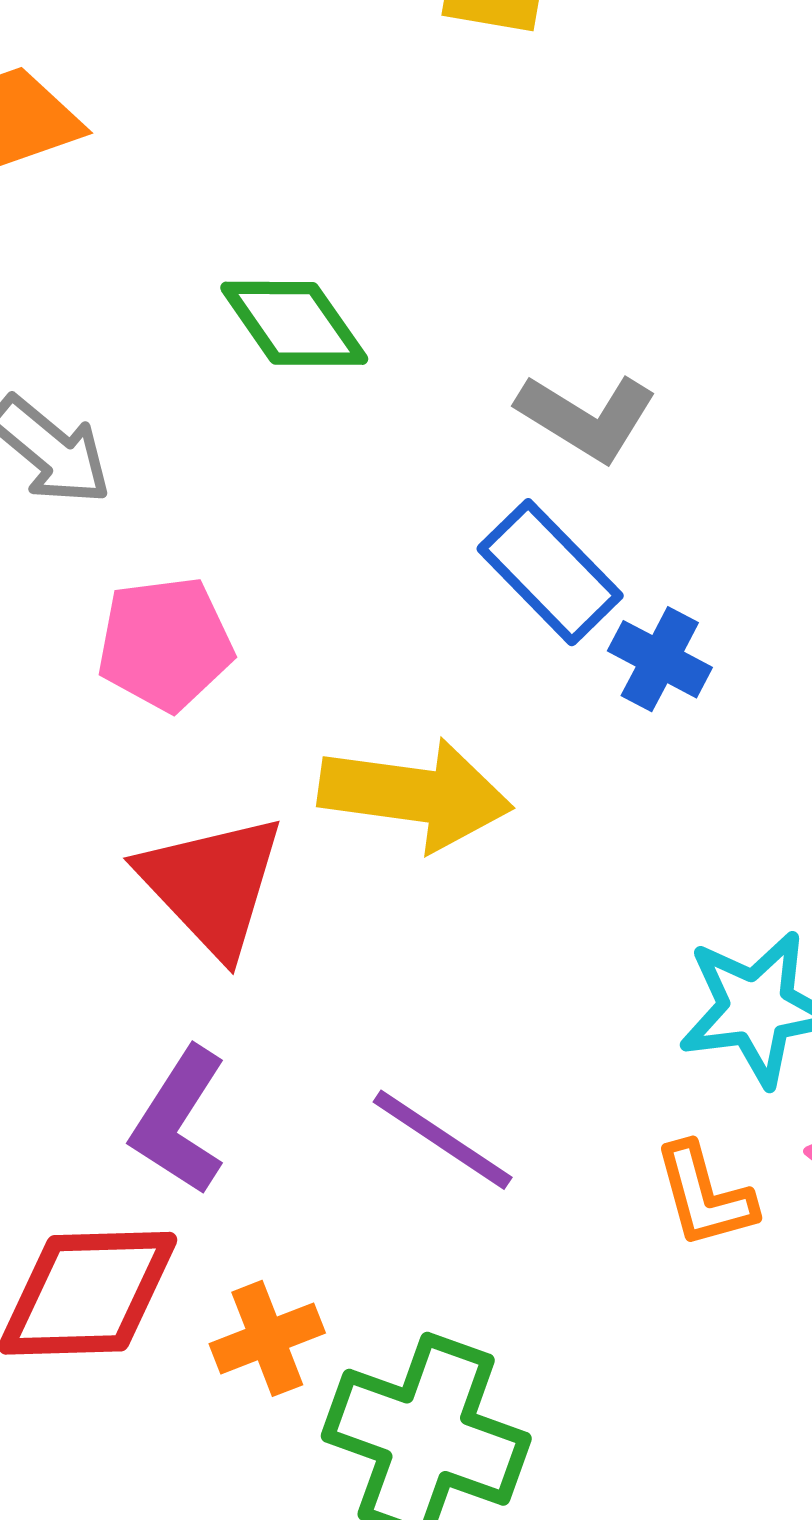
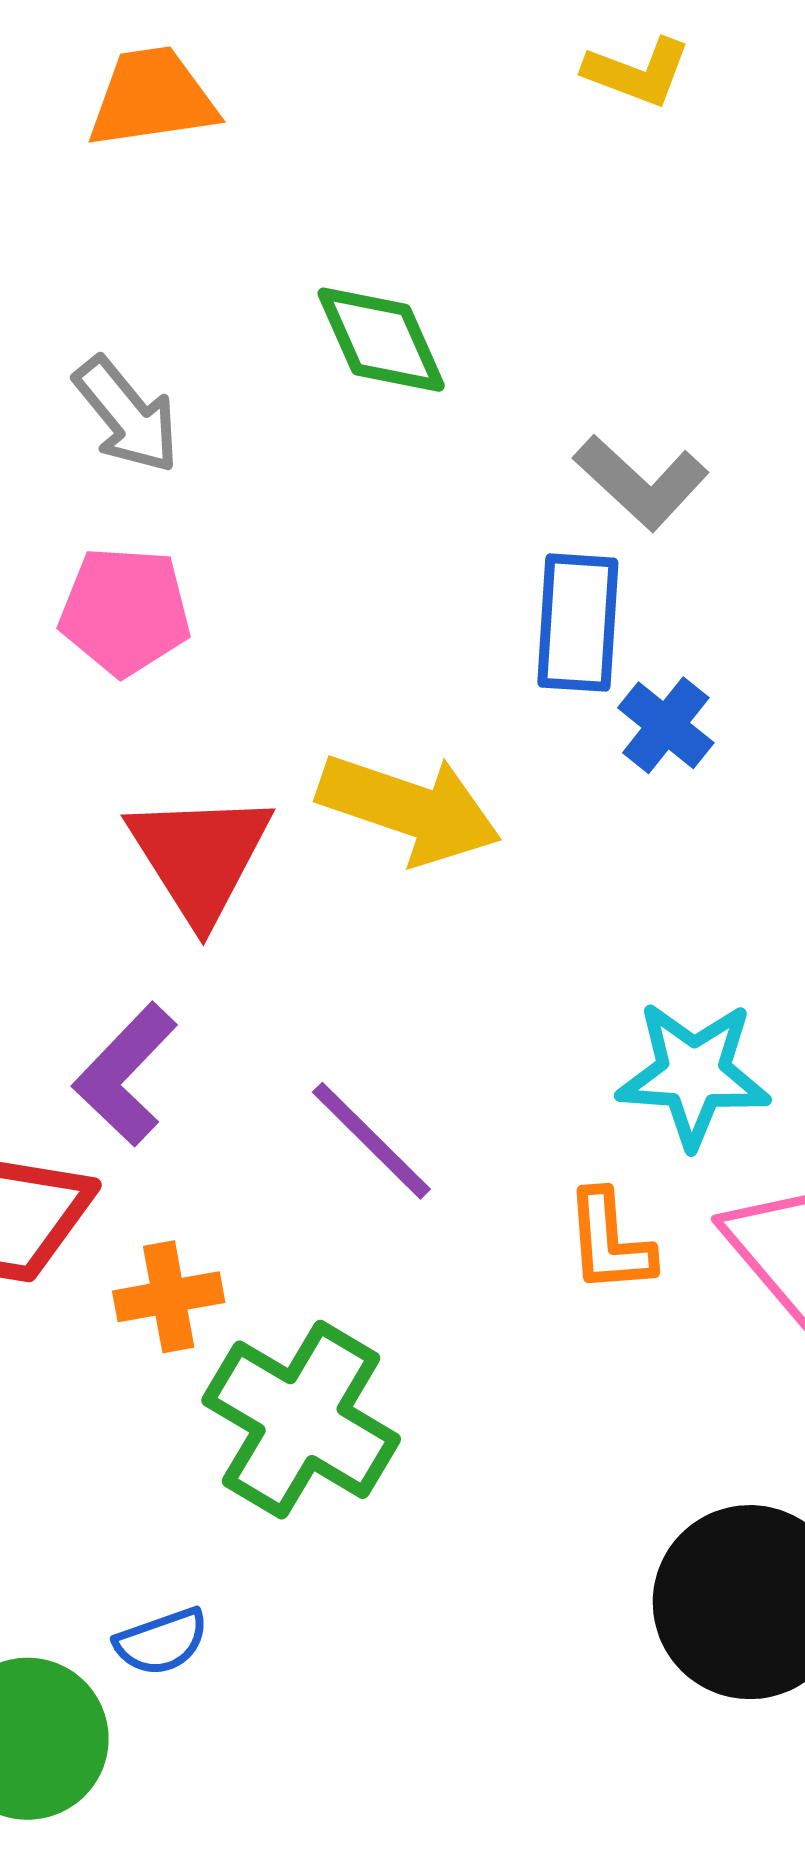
blue rectangle: (550, 572) -> (578, 623), turned 37
pink pentagon: (165, 644) -> (125, 611), moved

